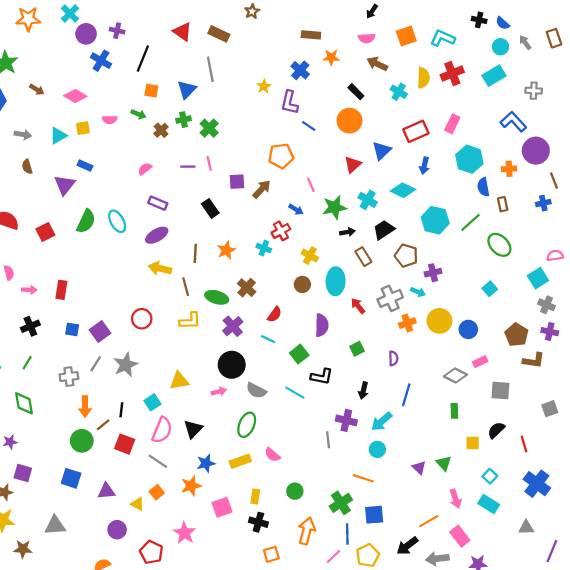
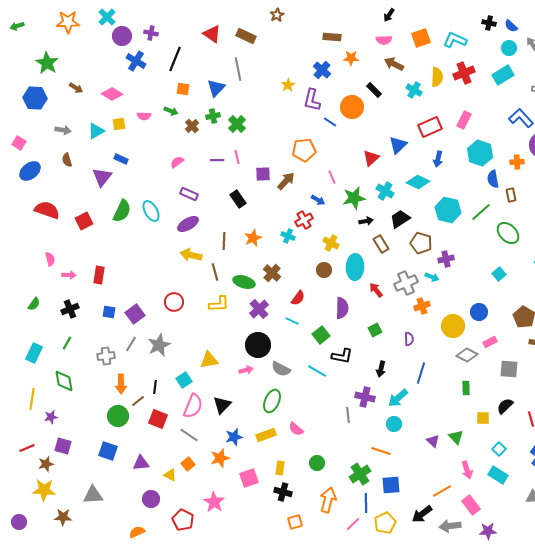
orange circle: (349, 121) -> (352, 107), moved
yellow circle: (439, 321) -> (453, 326), moved

